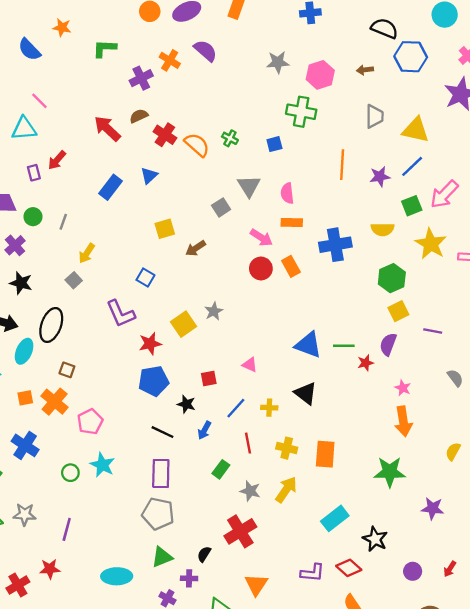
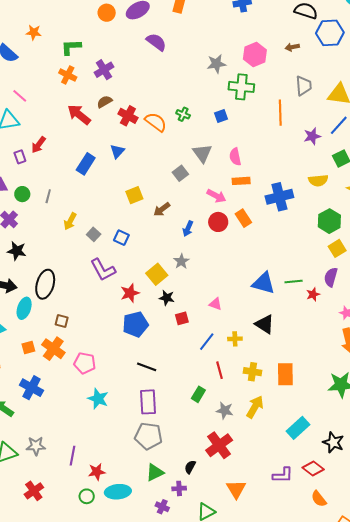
orange cross: (170, 60) -> (68, 75), moved
gray star: (278, 62) -> (216, 64), moved
orange line: (342, 165) -> (280, 113), moved
gray square: (74, 280) -> (94, 234), moved
black star: (186, 404) -> (167, 298), moved
pink pentagon: (90, 422) -> (85, 363), turned -30
blue arrow: (204, 430) -> (188, 229), moved
green circle: (70, 473) -> (87, 496), moved
red star: (50, 569) -> (97, 472), moved
red cross: (18, 585) -> (34, 491), moved

